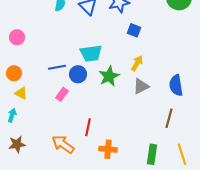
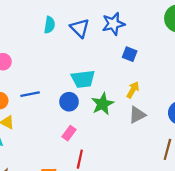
blue line: (57, 67) -> (30, 94), moved
pink rectangle: (62, 94) -> (69, 133), moved

